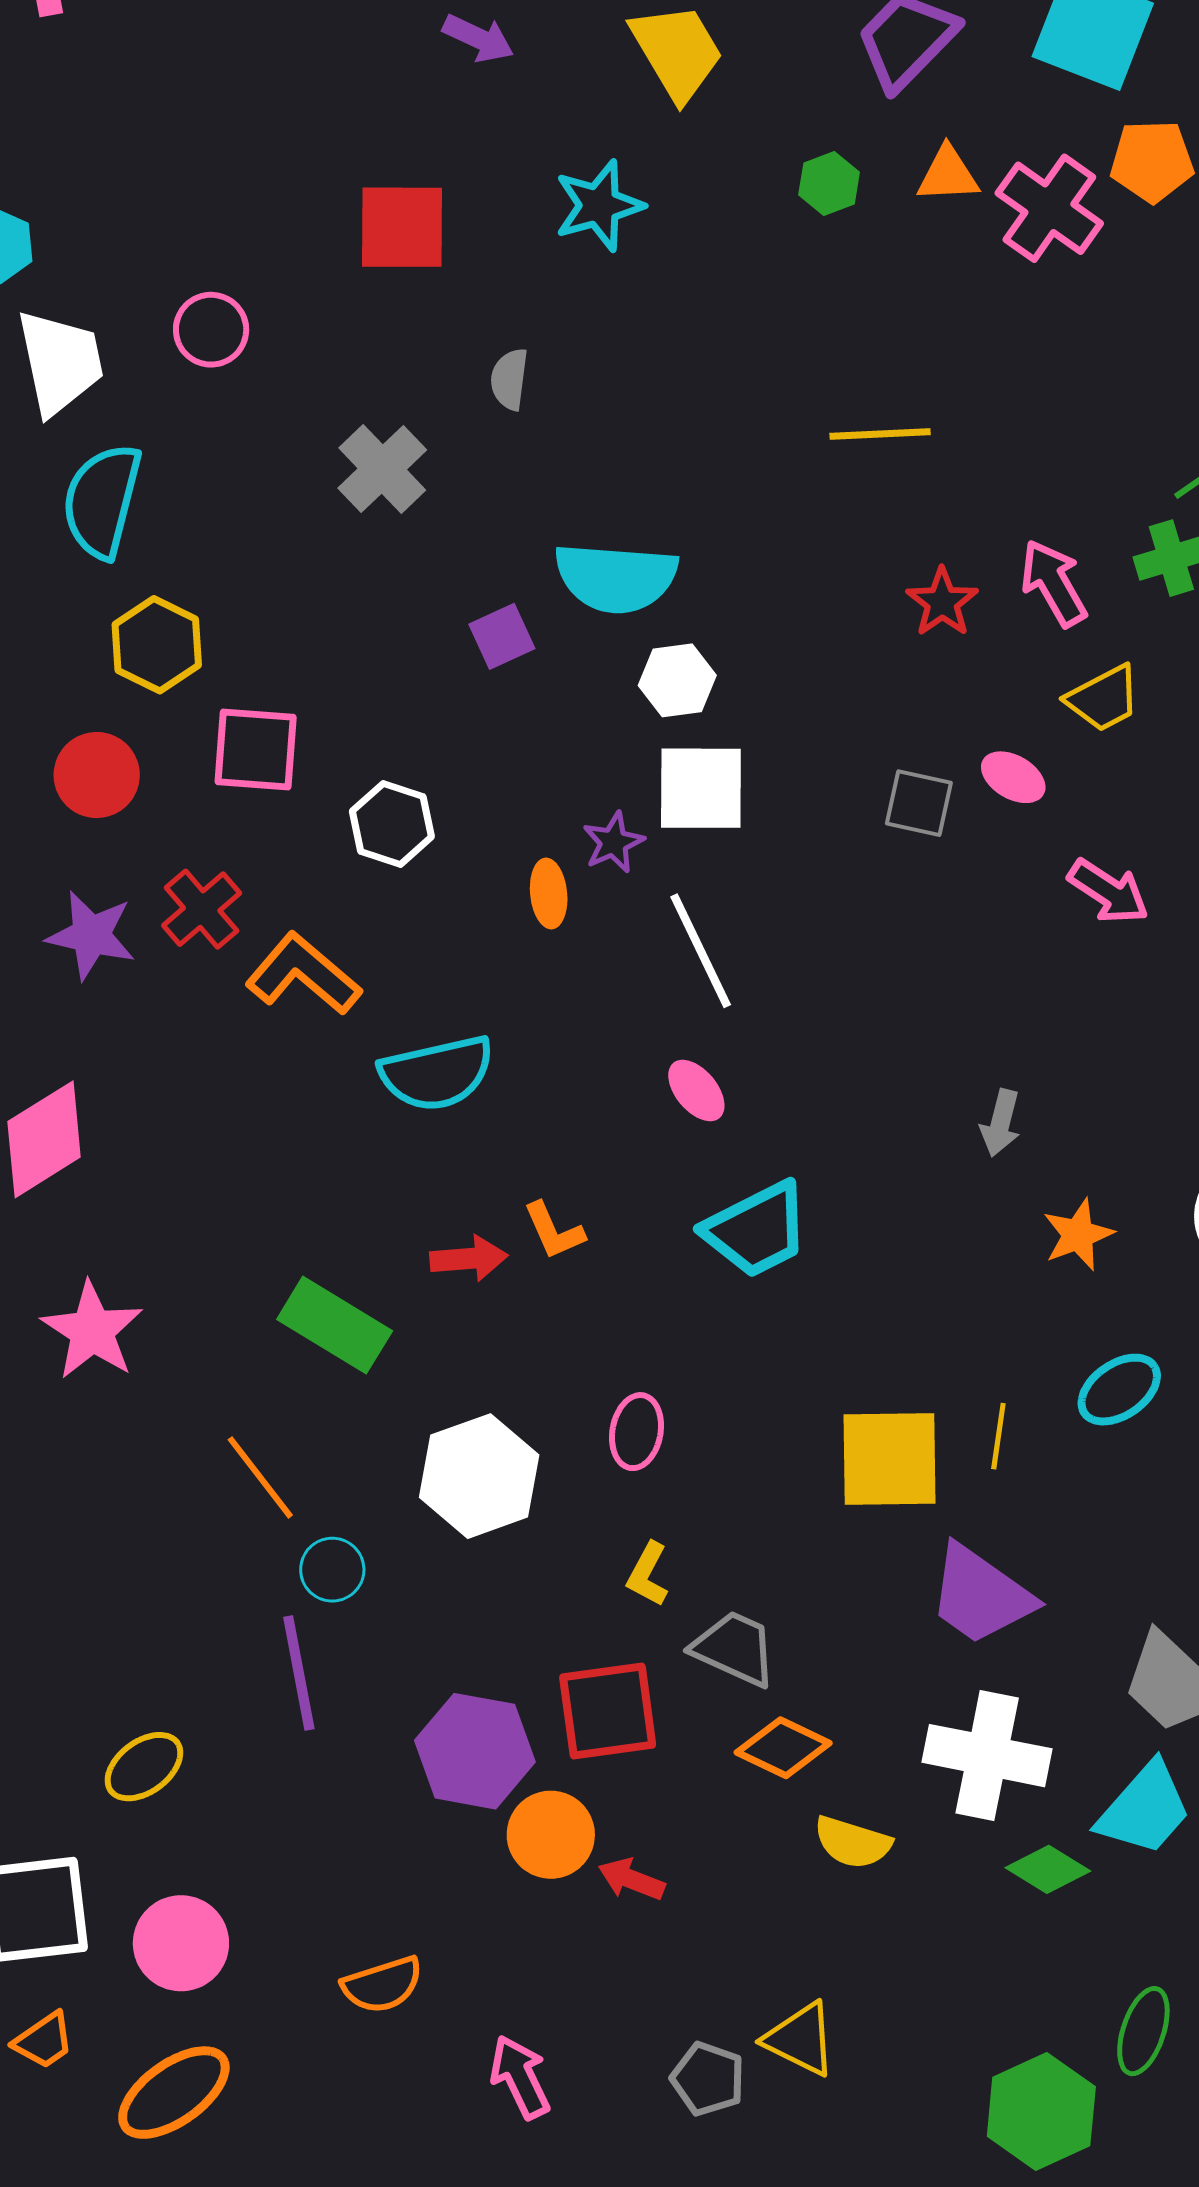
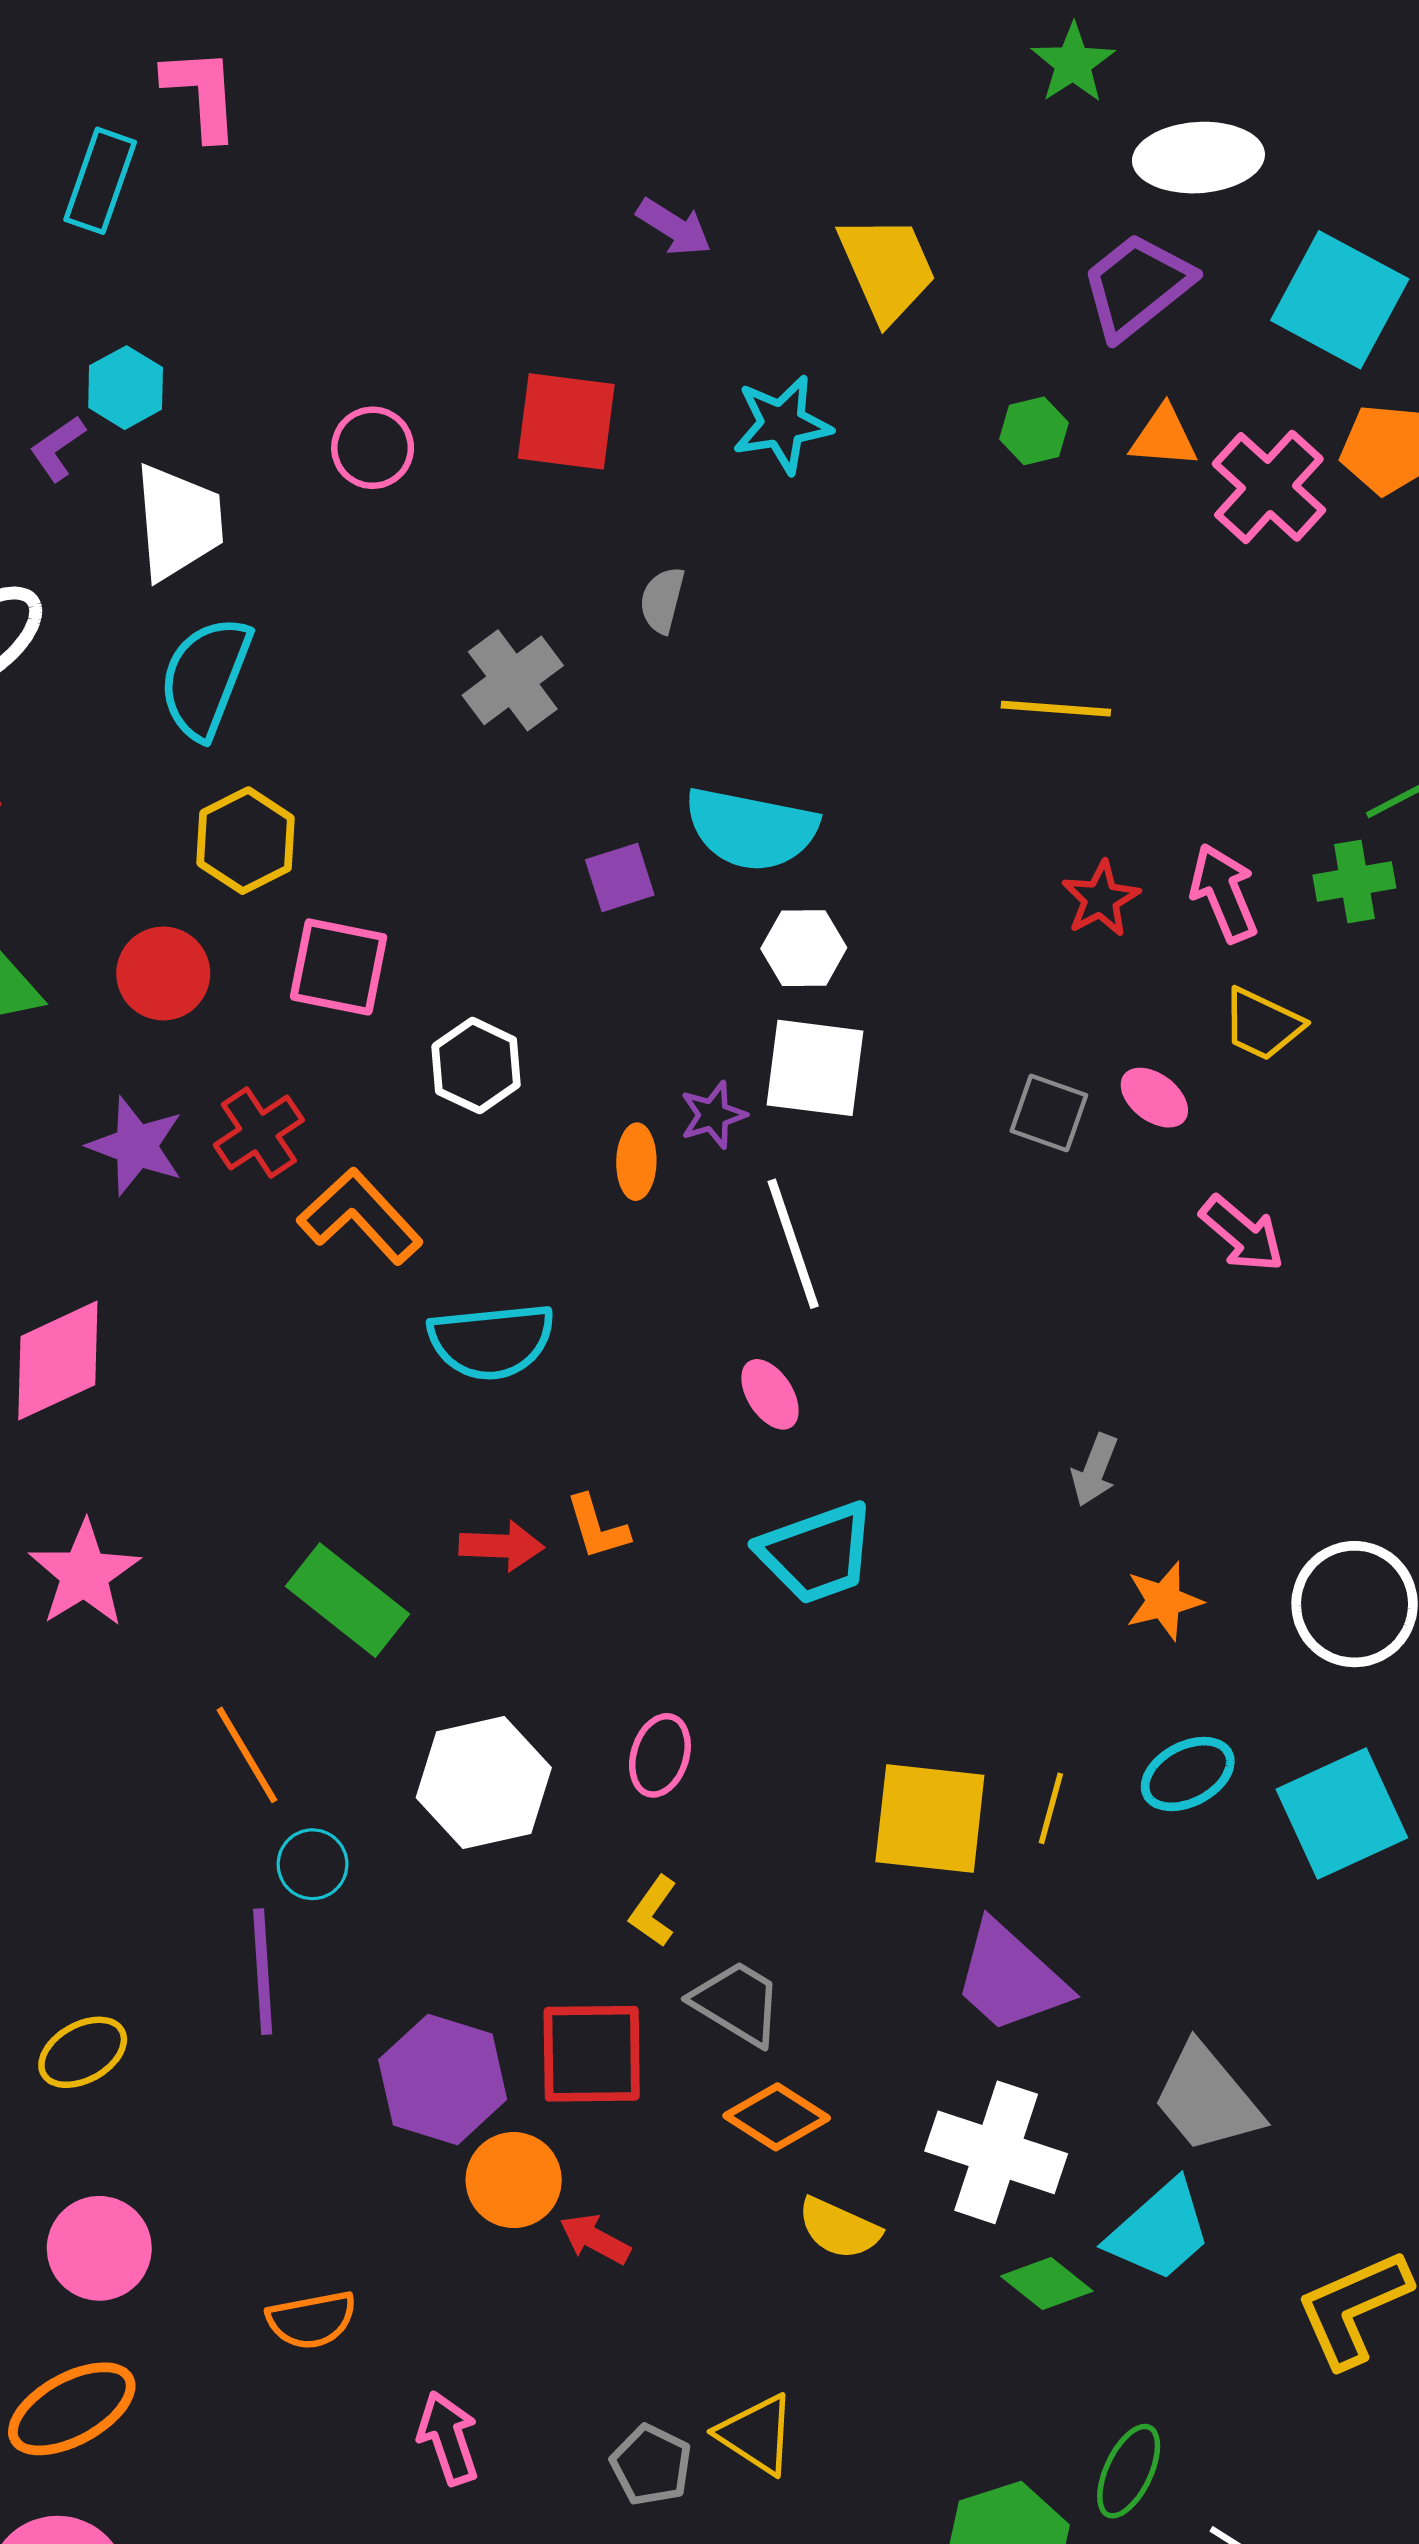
pink circle: (211, 330) -> (373, 448), moved
yellow trapezoid: (1103, 698) -> (1262, 1024), turned 46

